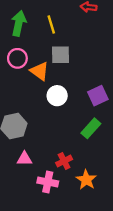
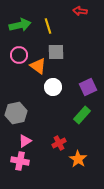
green arrow: (19, 23) -> (20, 25), turned 65
pink triangle: (24, 159) -> (25, 141), turned -32
pink cross: (48, 182) -> (20, 161), moved

